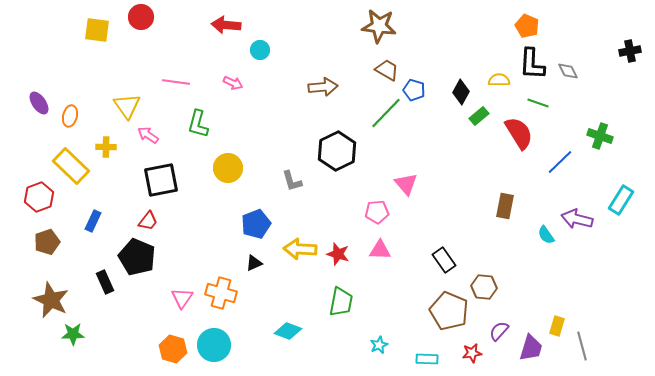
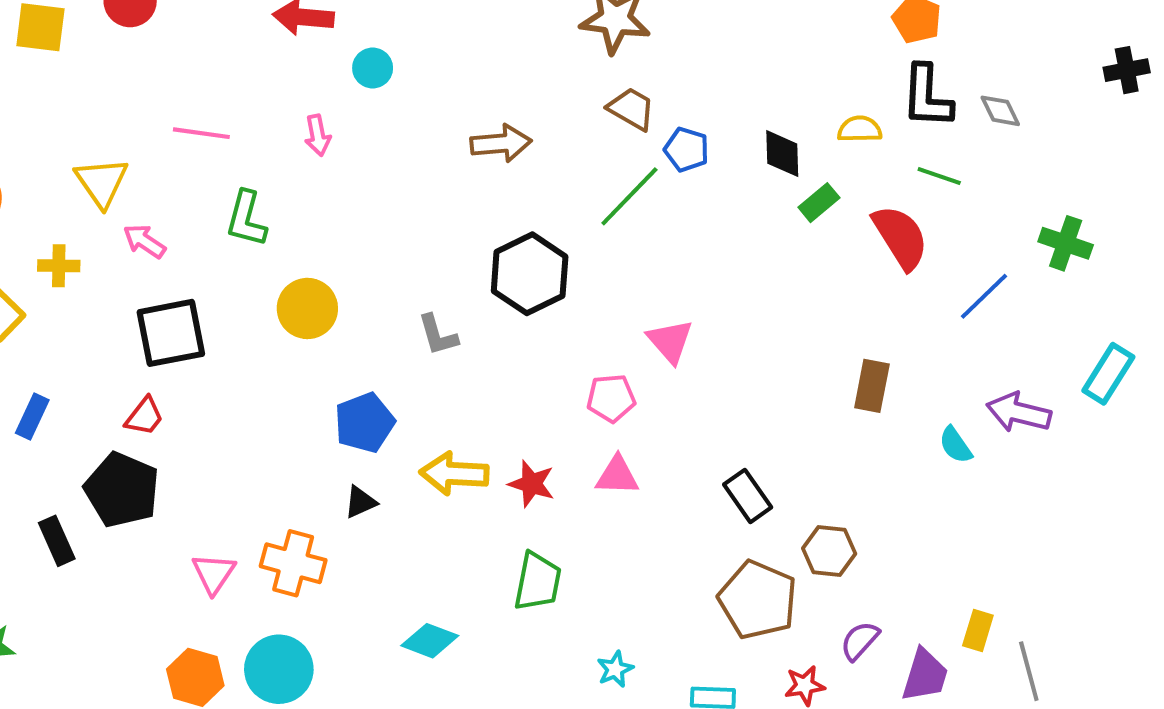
pink arrow: (233, 83) -> (318, 135), turned 54
black diamond: (461, 92) -> (782, 154), turned -30

